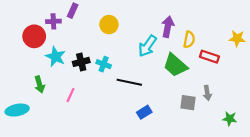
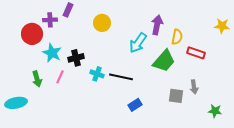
yellow star: (237, 38) -> (222, 26), moved
cyan cross: (104, 64) -> (97, 74), moved
green trapezoid: (175, 65) -> (164, 61), turned -90
pink line: (71, 95) -> (60, 77), moved

